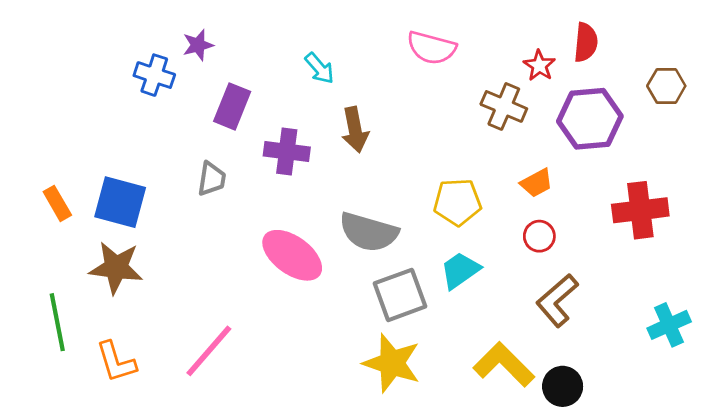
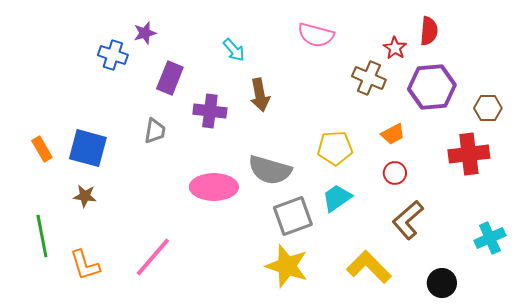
brown hexagon: (666, 86) -> (488, 108), moved
pink ellipse: (292, 255) -> (214, 187), turned -36
brown star: (116, 268) -> (85, 196), size x0.6
black circle: (563, 386) -> (442, 283), moved

